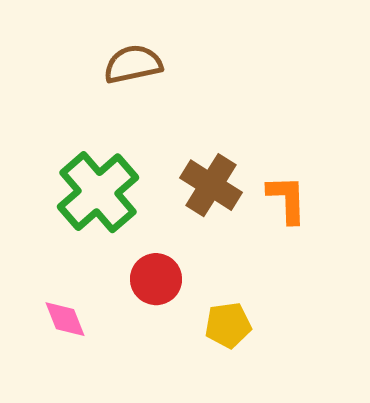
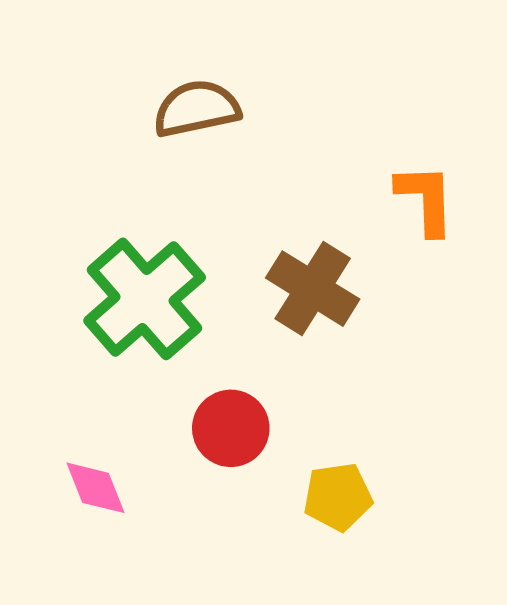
orange L-shape: (287, 199) -> (426, 199), moved

